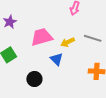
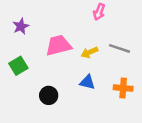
blue triangle: (57, 59) -> (87, 82), moved, turned -32

